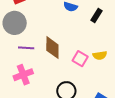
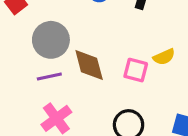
gray circle: (15, 23) -> (51, 40), moved

